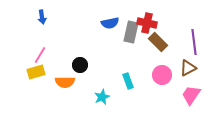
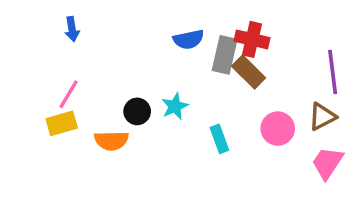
brown rectangle: (158, 42) -> (249, 72), moved
cyan star: (102, 97) -> (175, 106), moved

